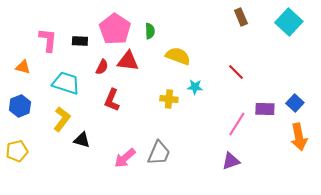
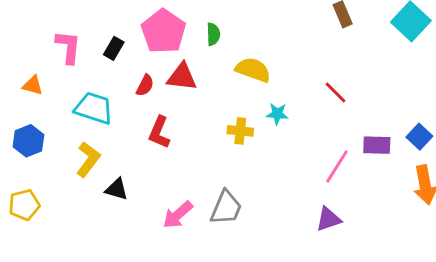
black rectangle: (80, 41) -> (114, 48), turned -63

